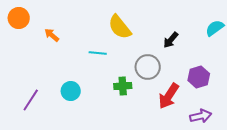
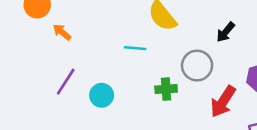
orange arrow: (52, 35) -> (62, 32), moved
purple line: (31, 100) -> (66, 82), moved

